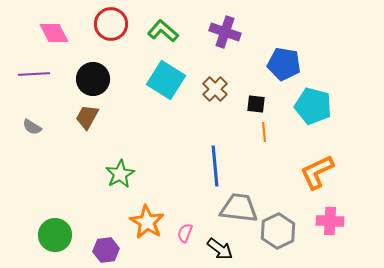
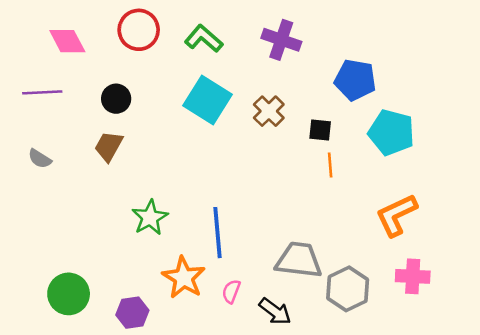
black circle: (93, 79) -> (116, 99), size x0.7
blue line: (215, 166) -> (217, 233), moved

